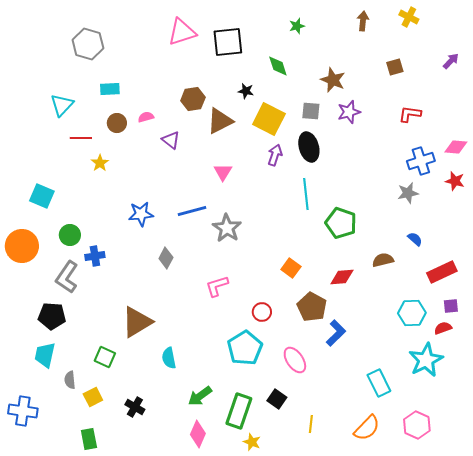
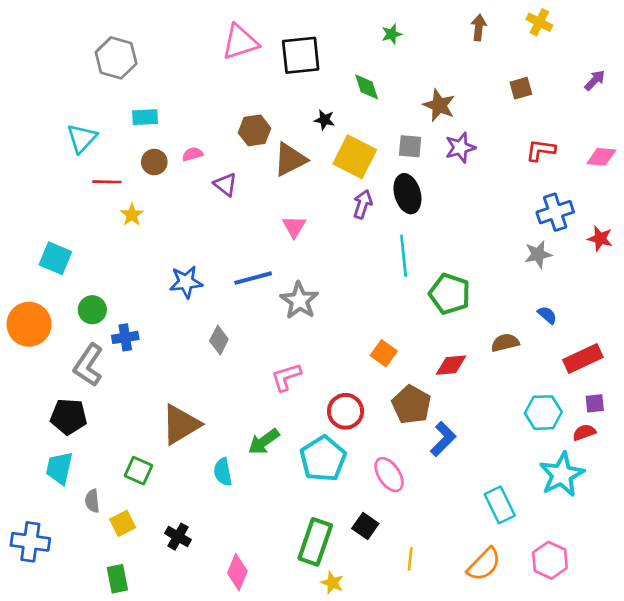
pink diamond: (456, 147) -> (601, 157), moved
red circle: (262, 312) -> (345, 411), size x1.4
green arrow: (200, 396) -> (264, 442), moved
pink diamond: (198, 434) -> (237, 572), moved

